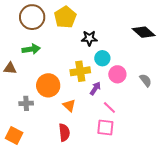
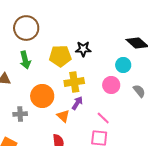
yellow pentagon: (65, 17) -> (60, 56), moved, turned 30
green arrow: (31, 49) -> (25, 60), turned 84
cyan circle: (102, 58) -> (123, 65), moved
purple arrow: (95, 88) -> (77, 103), moved

